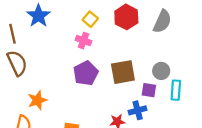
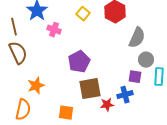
gray semicircle: (162, 21) -> (137, 38), moved
pink cross: (84, 41) -> (54, 30), moved
brown square: (123, 72) -> (90, 89), moved

